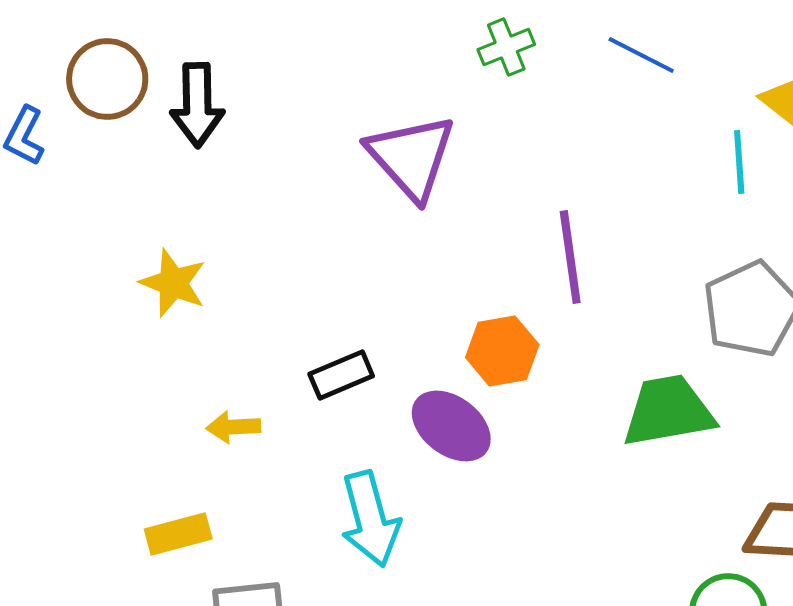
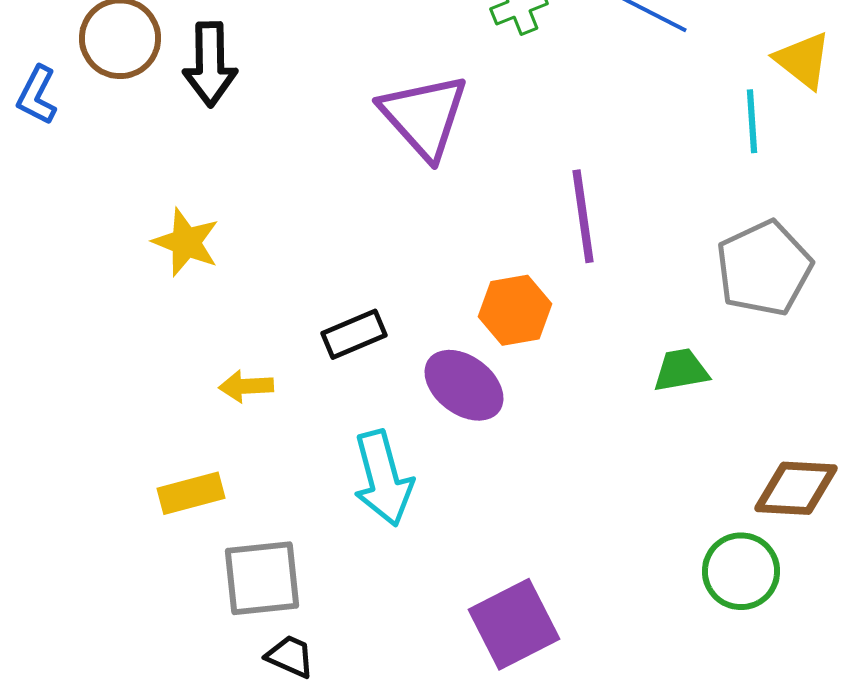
green trapezoid: (668, 411) -> (681, 370), size x0.6

